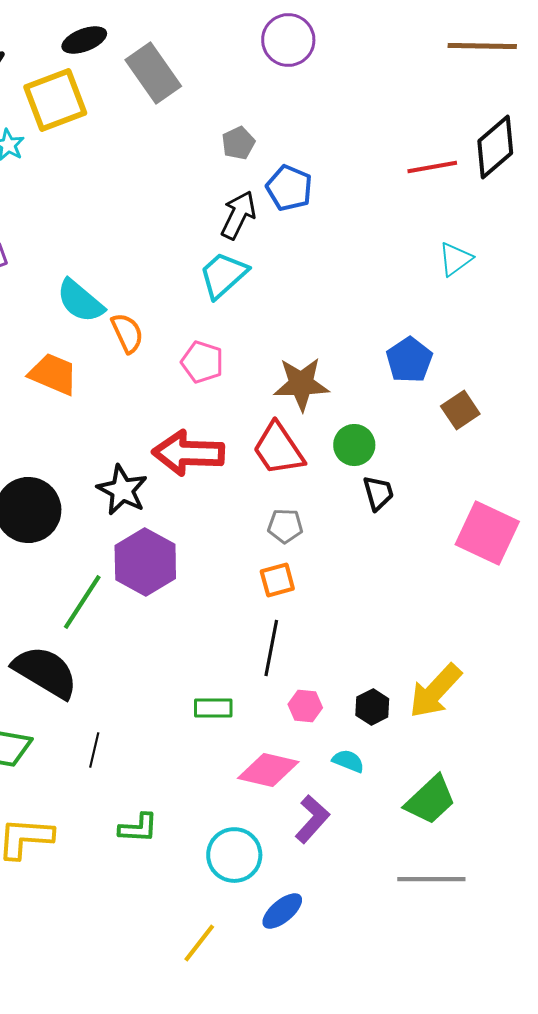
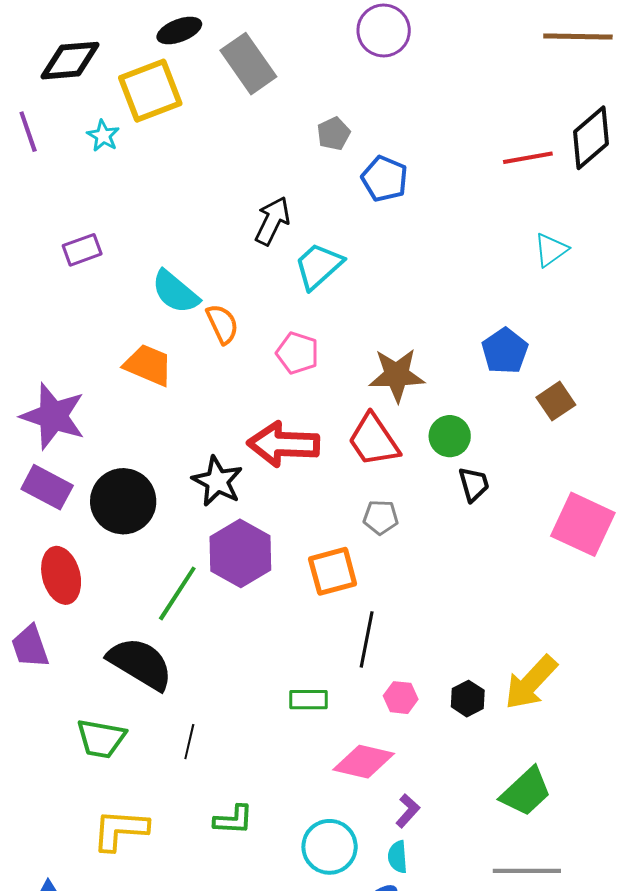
black arrow: (238, 215) -> (272, 221), moved
orange square: (277, 580) -> (333, 571), moved, size x1.4
cyan semicircle: (348, 761) -> (398, 857), moved, turned -116
purple L-shape: (312, 819) -> (408, 811), size x0.7

